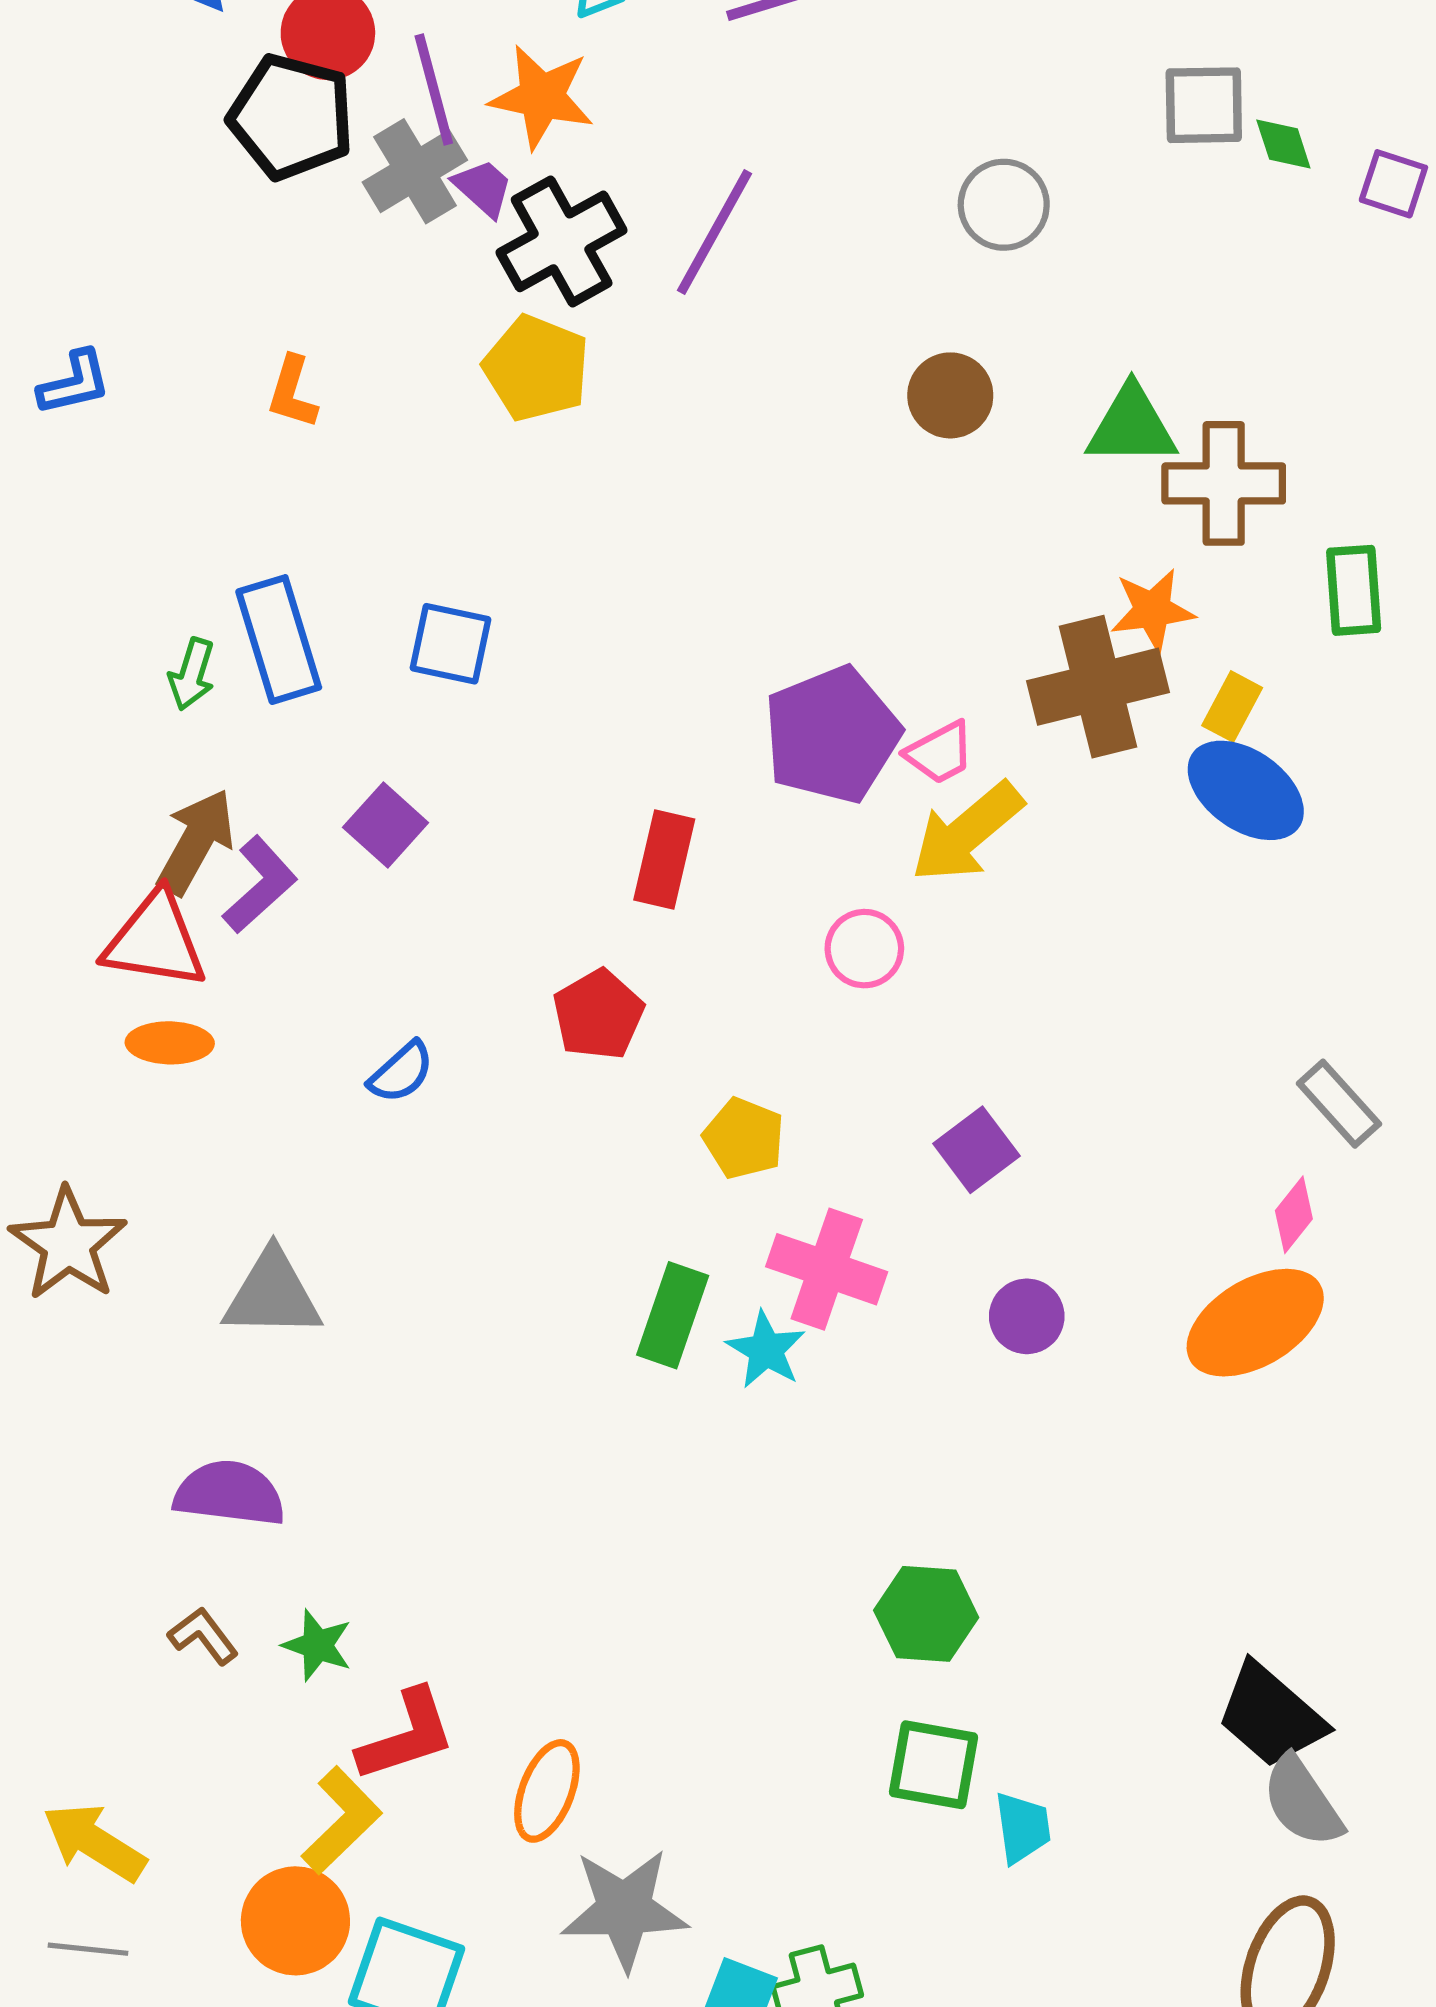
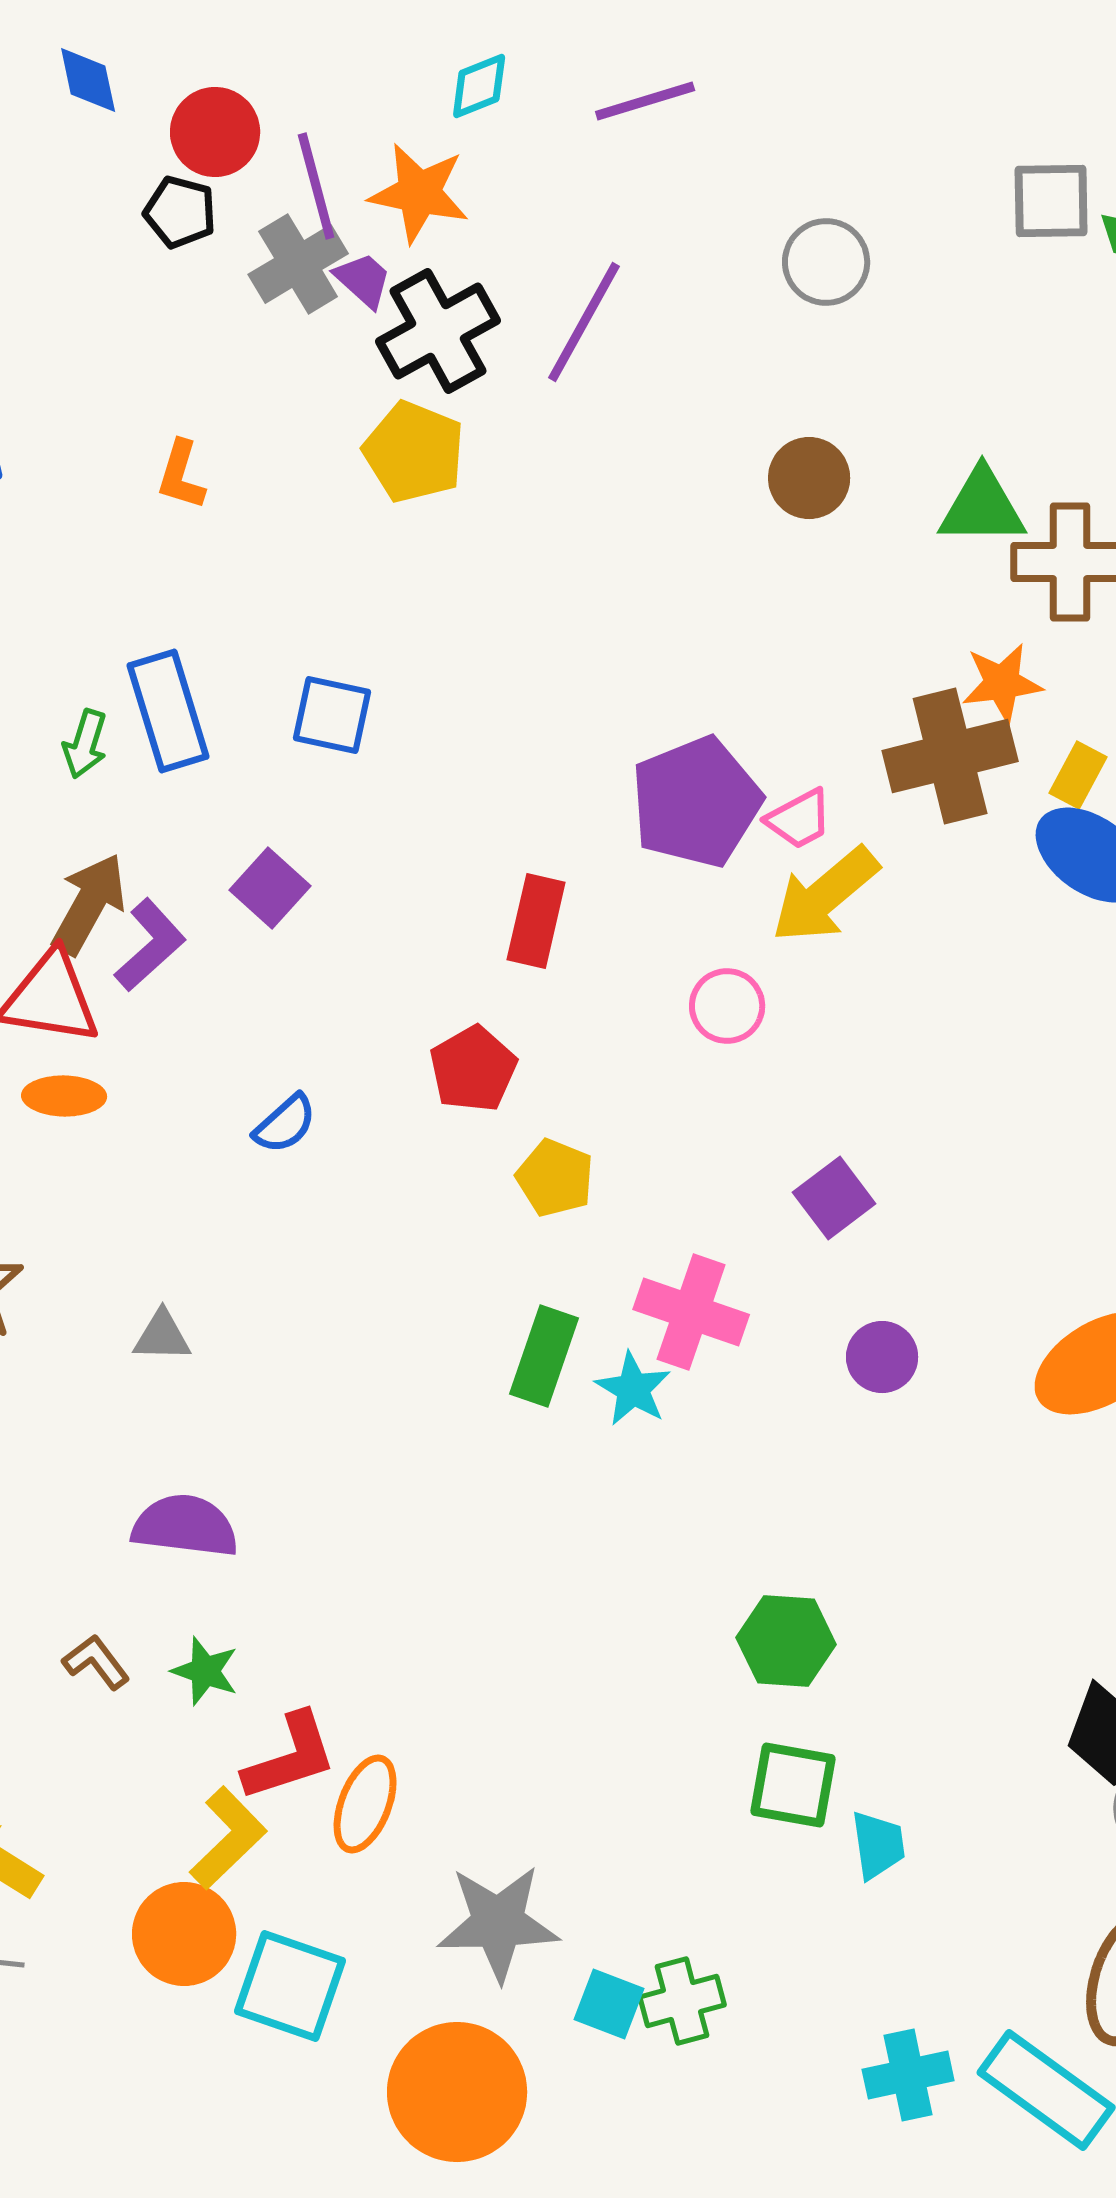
black pentagon: (291, 117) -> (180, 212), size x0.6
gray circle: (1004, 205) -> (826, 262), moved
yellow pentagon: (744, 1138) -> (555, 1178), moved
gray triangle: (272, 1294) -> (162, 1336), size x0.6
purple semicircle: (229, 1493) -> (185, 1526), moved
orange ellipse: (547, 1791) -> (365, 1804), moved

